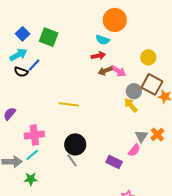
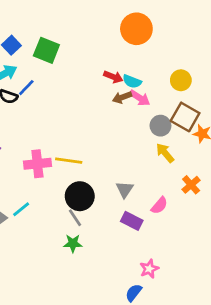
cyan semicircle: (103, 40) -> (132, 81), moved
red arrow: (98, 56) -> (113, 77), turned 32
yellow line: (69, 104) -> (69, 161), moved
yellow arrow: (131, 105) -> (165, 153), moved
pink cross: (34, 135) -> (37, 164), moved
gray triangle: (141, 136) -> (125, 190), moved
green star: (31, 179) -> (73, 243), moved

